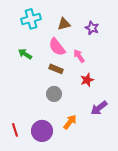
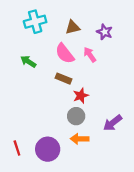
pink arrow: (79, 56) -> (90, 55), moved
red star: (87, 80) -> (81, 96), moved
gray circle: (54, 94) -> (76, 116), moved
orange arrow: (70, 122) -> (80, 139), turned -126

